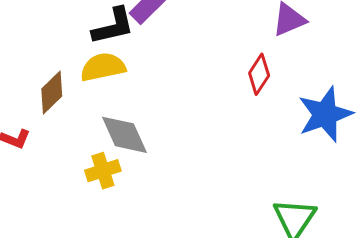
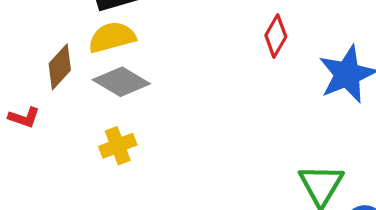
gray diamond: (124, 135) -> (121, 82), moved, turned -32

